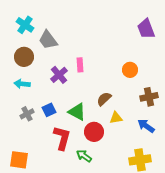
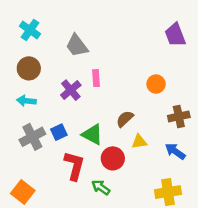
gray trapezoid: (48, 40) -> (77, 46), moved
gray cross: (27, 114) -> (32, 137), size x1.5
orange square: (19, 160) -> (23, 192), turned 30

